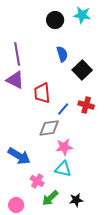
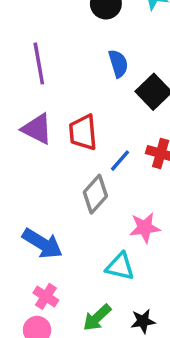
purple triangle: (15, 80) -> (37, 129), moved
gray diamond: (49, 128) -> (95, 194), turned -40
pink star: (64, 147) -> (145, 228), moved
pink cross: (37, 181) -> (46, 296), moved

